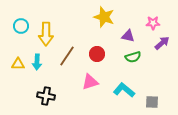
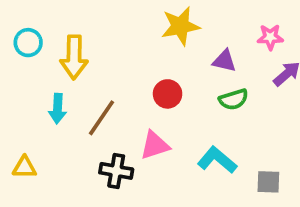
yellow star: (104, 17) -> (180, 26), turned -30
brown line: (67, 56) -> (102, 118), moved
yellow triangle: (18, 64) -> (24, 167), moved
black cross: (46, 96) -> (116, 171), moved

